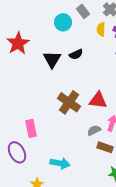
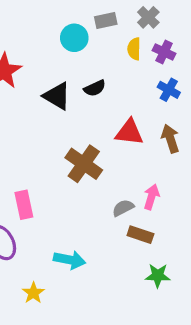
gray rectangle: (83, 11) -> (106, 20), turned -64
black triangle: (52, 59) -> (57, 96), turned -30
red triangle: (98, 100) -> (129, 132), moved

